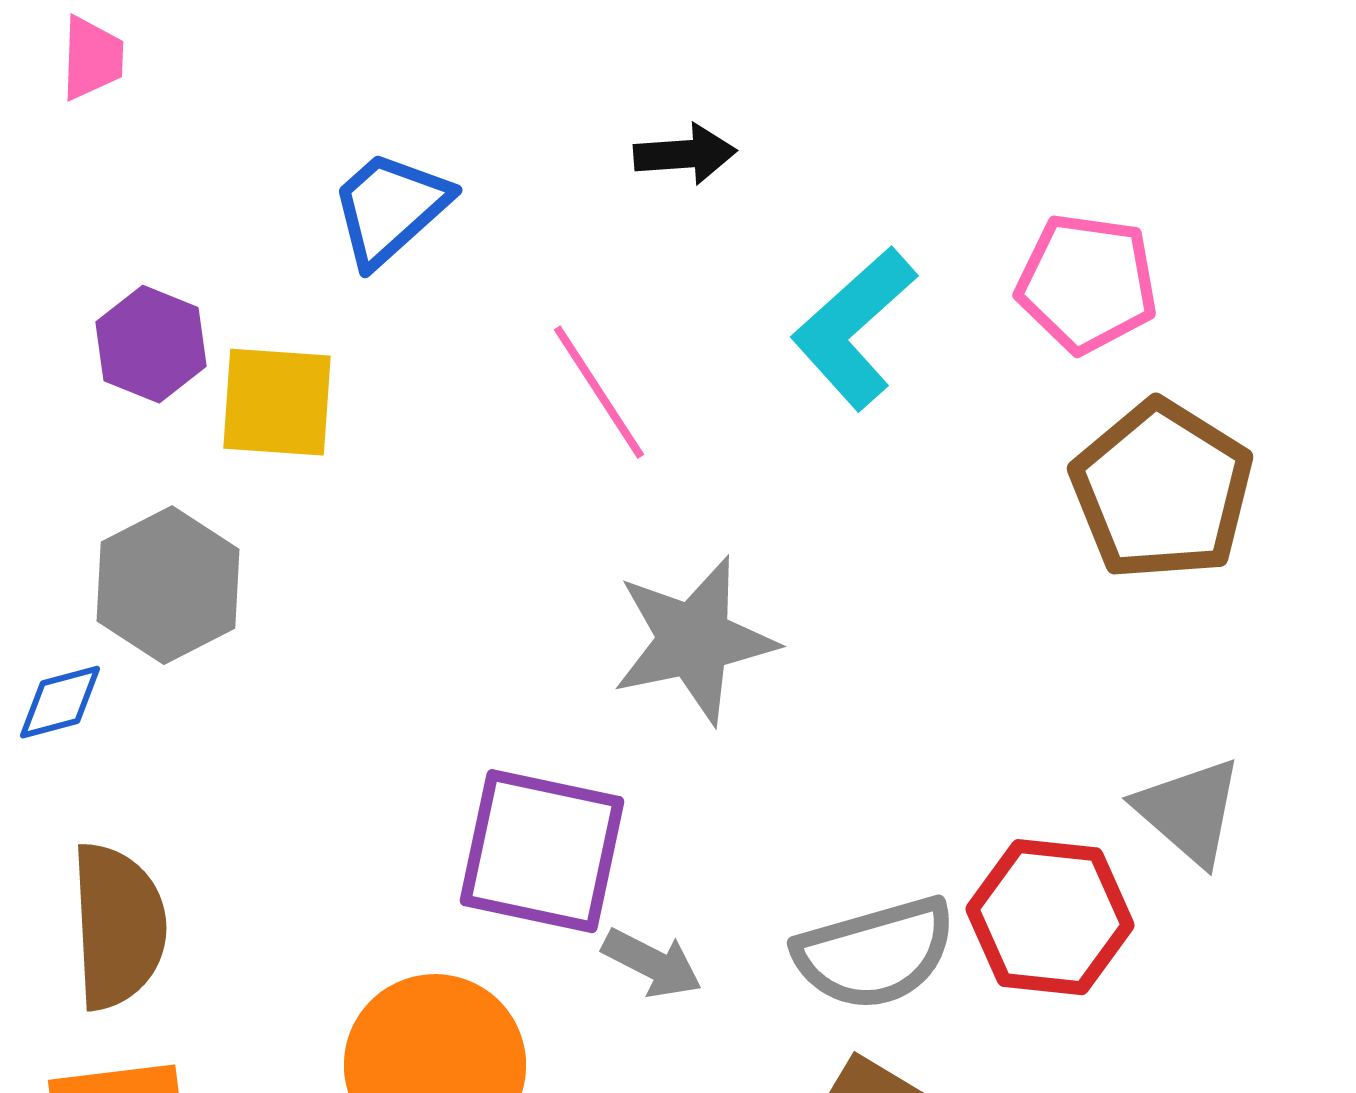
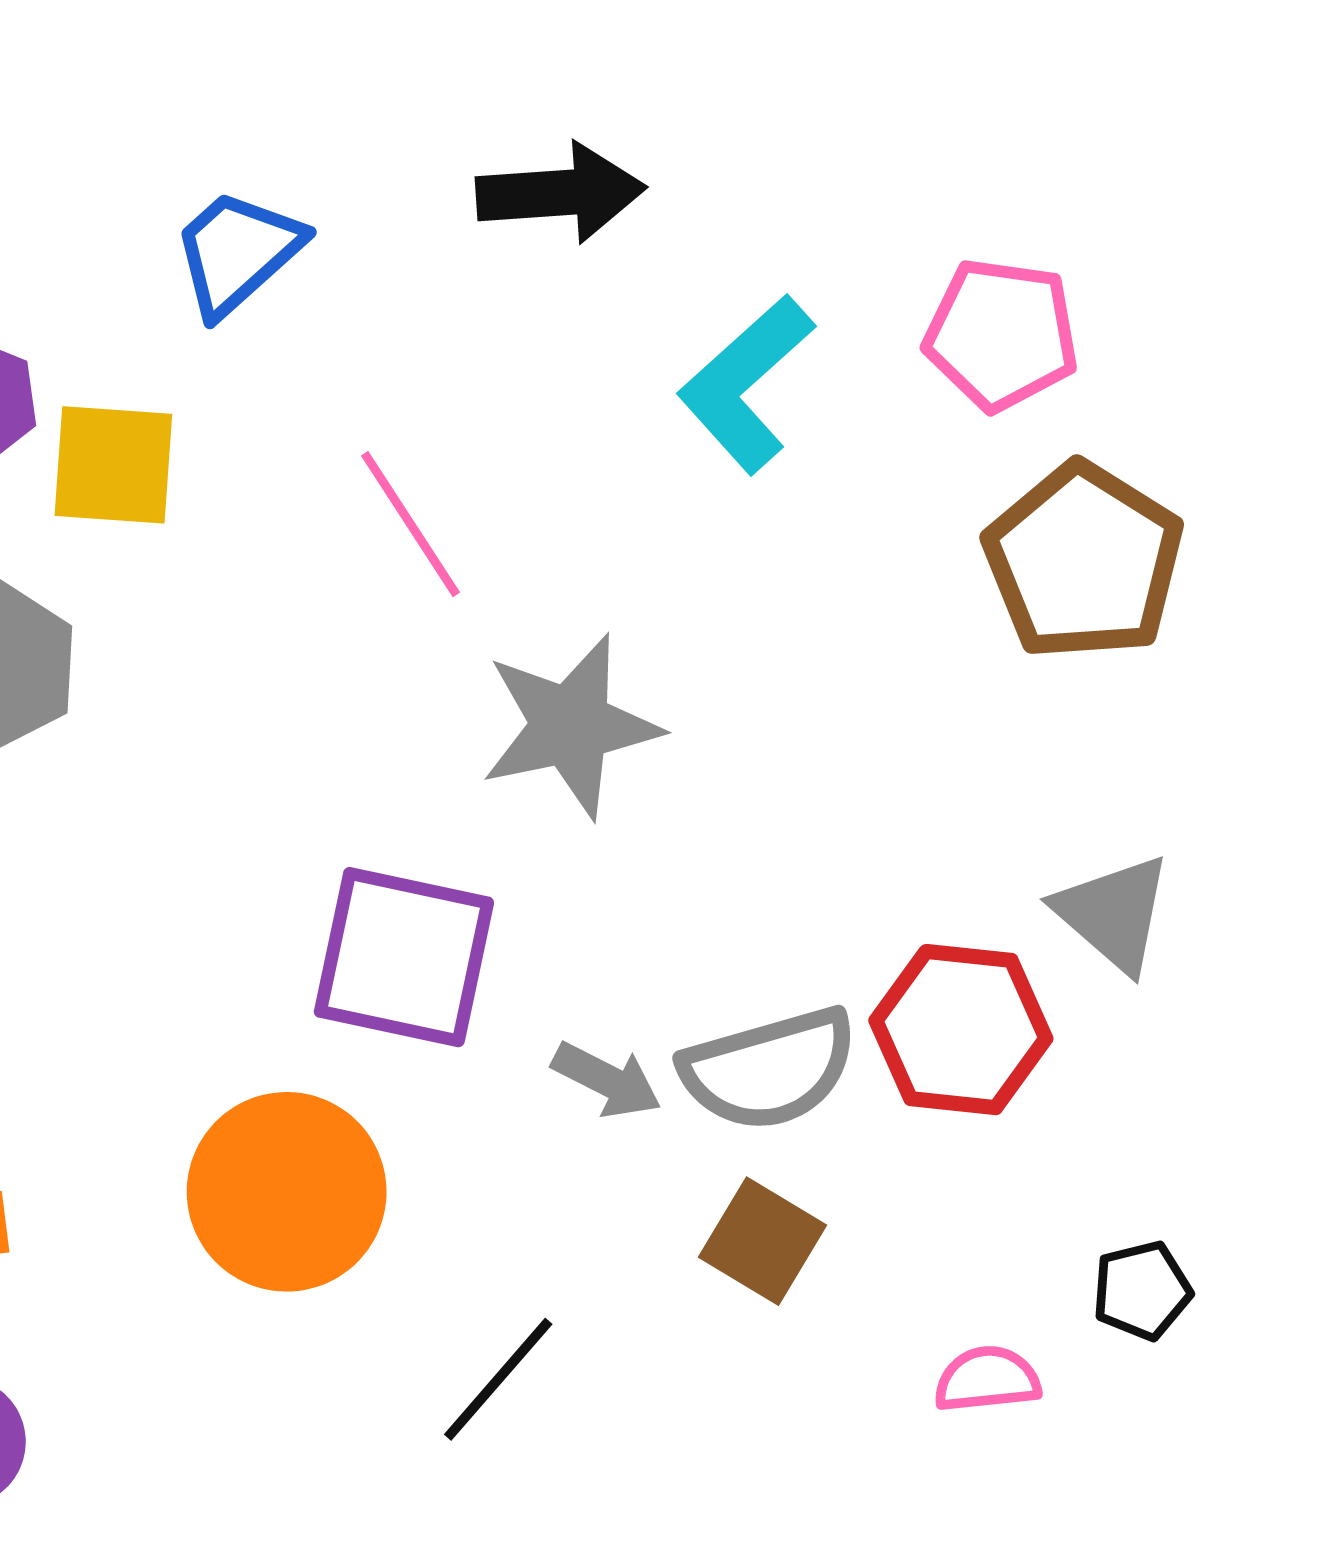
black arrow: (685, 154) -> (561, 193), size x1.5
pink line: (599, 392) -> (411, 524), moved
gray arrow: (652, 963) -> (607, 1080), moved

